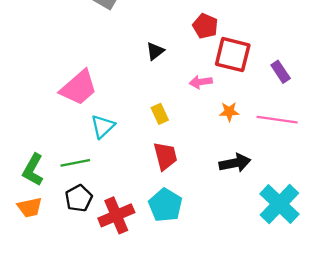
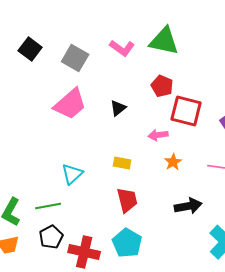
pink trapezoid: (79, 88) -> (70, 104), moved
orange star: (229, 112) -> (173, 162), moved, turned -30
yellow rectangle: (160, 114) -> (122, 163), turned -54
red cross: (116, 215) -> (84, 252), turned 36

